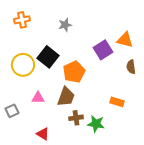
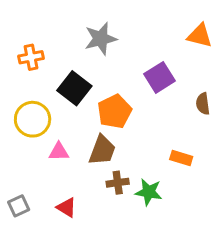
orange cross: (22, 20) -> (31, 57), moved
gray star: (65, 25) -> (101, 39), size x1.5
orange triangle: (125, 40) -> (200, 36), moved
yellow circle: (23, 65) -> (33, 119), moved
gray square: (12, 111) -> (19, 206), moved

